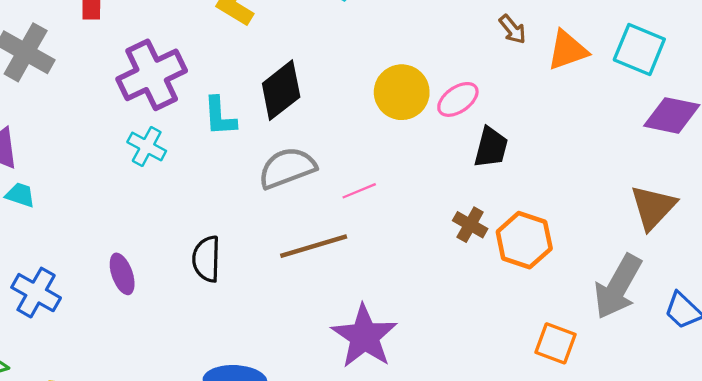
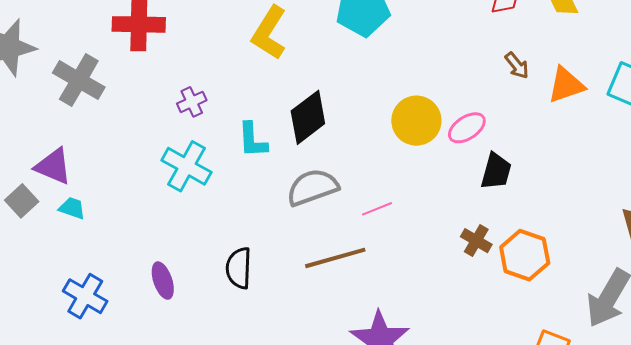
purple cross: (152, 75) -> (192, 102), size x0.5
cyan cross: (147, 146) -> (186, 166), size x1.4

